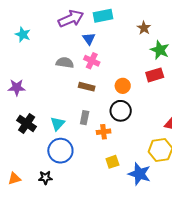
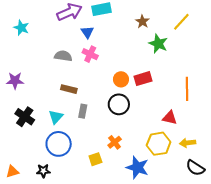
red rectangle: (155, 75) -> (143, 79), moved
brown rectangle: (87, 87) -> (69, 89), moved
orange cross: (104, 132) -> (115, 142), moved, turned -32
yellow square: (112, 162) -> (95, 159), moved

